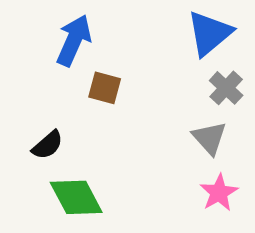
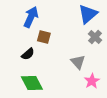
gray triangle: (209, 138) -> (78, 62), moved
black semicircle: (48, 145) -> (28, 54), moved

